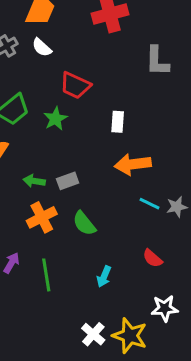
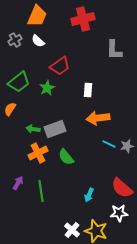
red trapezoid: (75, 85) -> (60, 66), turned -60
gray rectangle: (68, 181) -> (55, 129), size x1.5
red semicircle: (153, 258) -> (122, 188), moved, size x1.6
cyan arrow: (104, 277) -> (89, 195), moved

